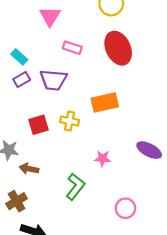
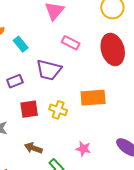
purple rectangle: (22, 79) -> (15, 81), moved
brown arrow: (29, 169) -> (33, 148), moved

